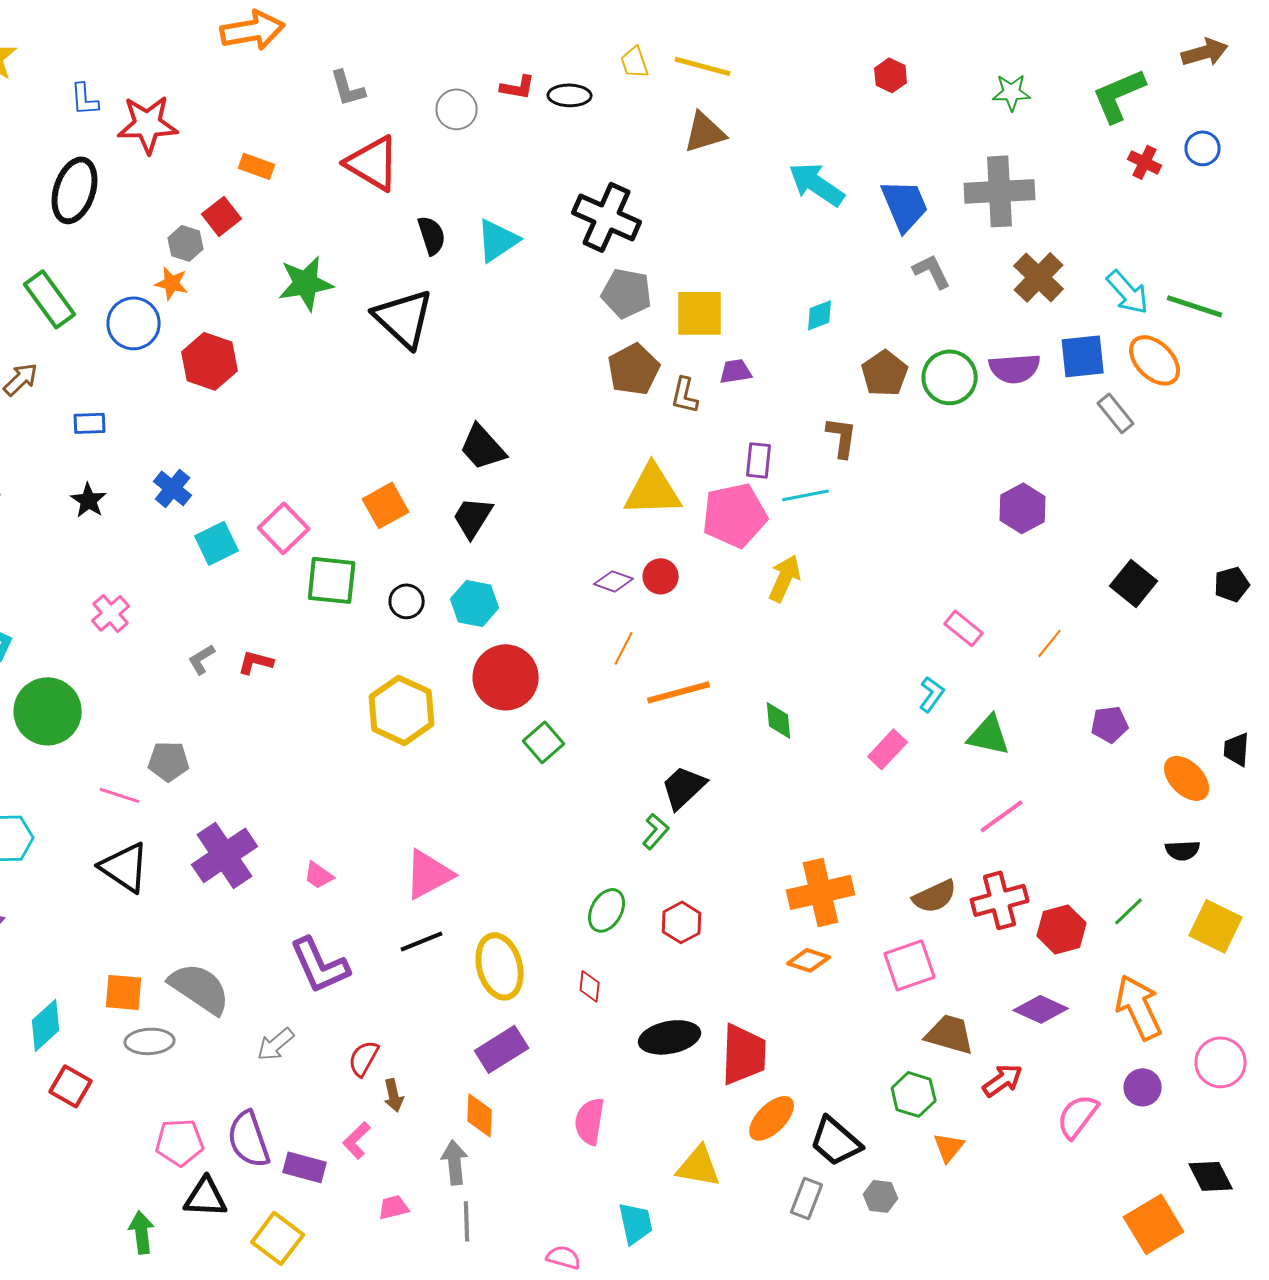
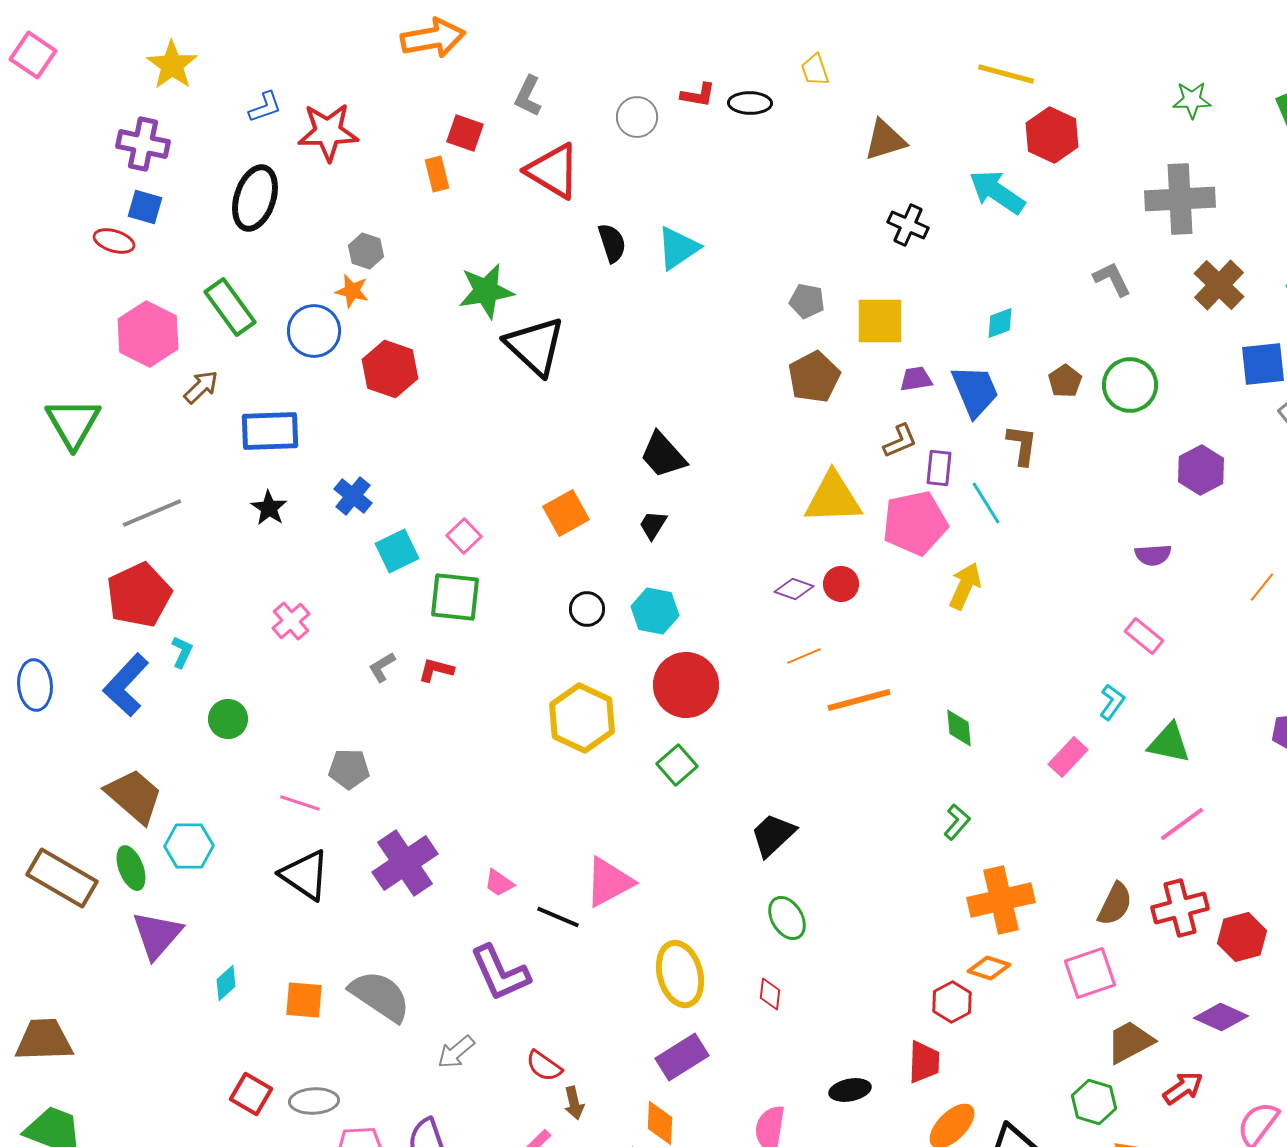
yellow line: (703, 66) -> (1006, 74), moved
red hexagon: (891, 75) -> (1052, 135), moved, size x1.6
gray L-shape: (348, 88) -> (528, 96), turned 42
blue L-shape: (85, 99) -> (265, 107), turned -105
orange rectangle: (257, 166) -> (437, 174), turned 56
blue trapezoid: (905, 205) -> (975, 391), moved
red square: (222, 216) -> (465, 133), moved, turned -33
black cross: (607, 217) -> (908, 225), moved, size x0.6
gray pentagon: (627, 293) -> (807, 301), size x0.7
black triangle: (404, 318) -> (535, 346), moved
purple semicircle: (1015, 368) -> (1153, 555), moved, size x0.7
brown pentagon: (885, 373) -> (1065, 381), size x0.7
brown L-shape: (685, 395) -> (900, 441), moved, turned -126
blue rectangle: (90, 423) -> (270, 431), size x1.8
cyan line: (806, 495) -> (986, 503), turned 69
purple hexagon: (1023, 508) -> (1201, 470), moved
black trapezoid: (473, 517) -> (653, 525), size x0.7
pink square: (284, 528) -> (464, 536), size x0.7
green square: (332, 580) -> (455, 597), moved
orange line: (1050, 643) -> (1262, 587), moved
orange line: (624, 648) -> (804, 656), turned 40
green circle: (48, 711) -> (228, 719), size x0.6
green square: (544, 742) -> (677, 765), moved
black trapezoid: (684, 787) -> (773, 835), moved
green L-shape: (656, 831) -> (957, 822), moved
brown semicircle: (935, 896) -> (1115, 904), turned -39
green ellipse: (607, 910) -> (787, 918), turned -60
red hexagon: (682, 922) -> (952, 1002), moved
black line: (422, 941) -> (558, 917), moved, turned 45
cyan diamond: (46, 1025) -> (226, 983), moved, size x0.7
brown trapezoid: (950, 1034) -> (1130, 1042), turned -44
black ellipse: (670, 1037) -> (850, 1090), moved, size x0.7
gray ellipse: (150, 1041) -> (314, 1101), moved
red trapezoid: (744, 1054) -> (924, 1062), size x0.7
red semicircle: (364, 1058) -> (544, 1066), turned -84

